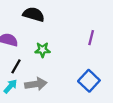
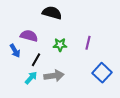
purple line: (91, 38) -> (88, 43), moved

